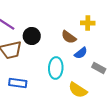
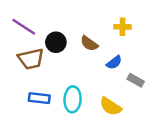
brown semicircle: (69, 37) -> (89, 43), moved
cyan ellipse: (56, 68) -> (73, 99), moved

